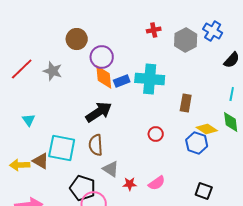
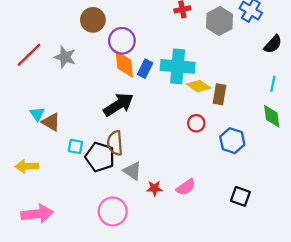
blue rectangle: (122, 81) -> (145, 69), turned -42
yellow diamond: (207, 129) -> (199, 86), moved
red circle: (156, 134) -> (196, 123), moved
cyan square: (62, 148) -> (75, 146), size x0.5
brown triangle: (41, 161) -> (51, 122), moved
black pentagon: (83, 188) -> (100, 157), moved

